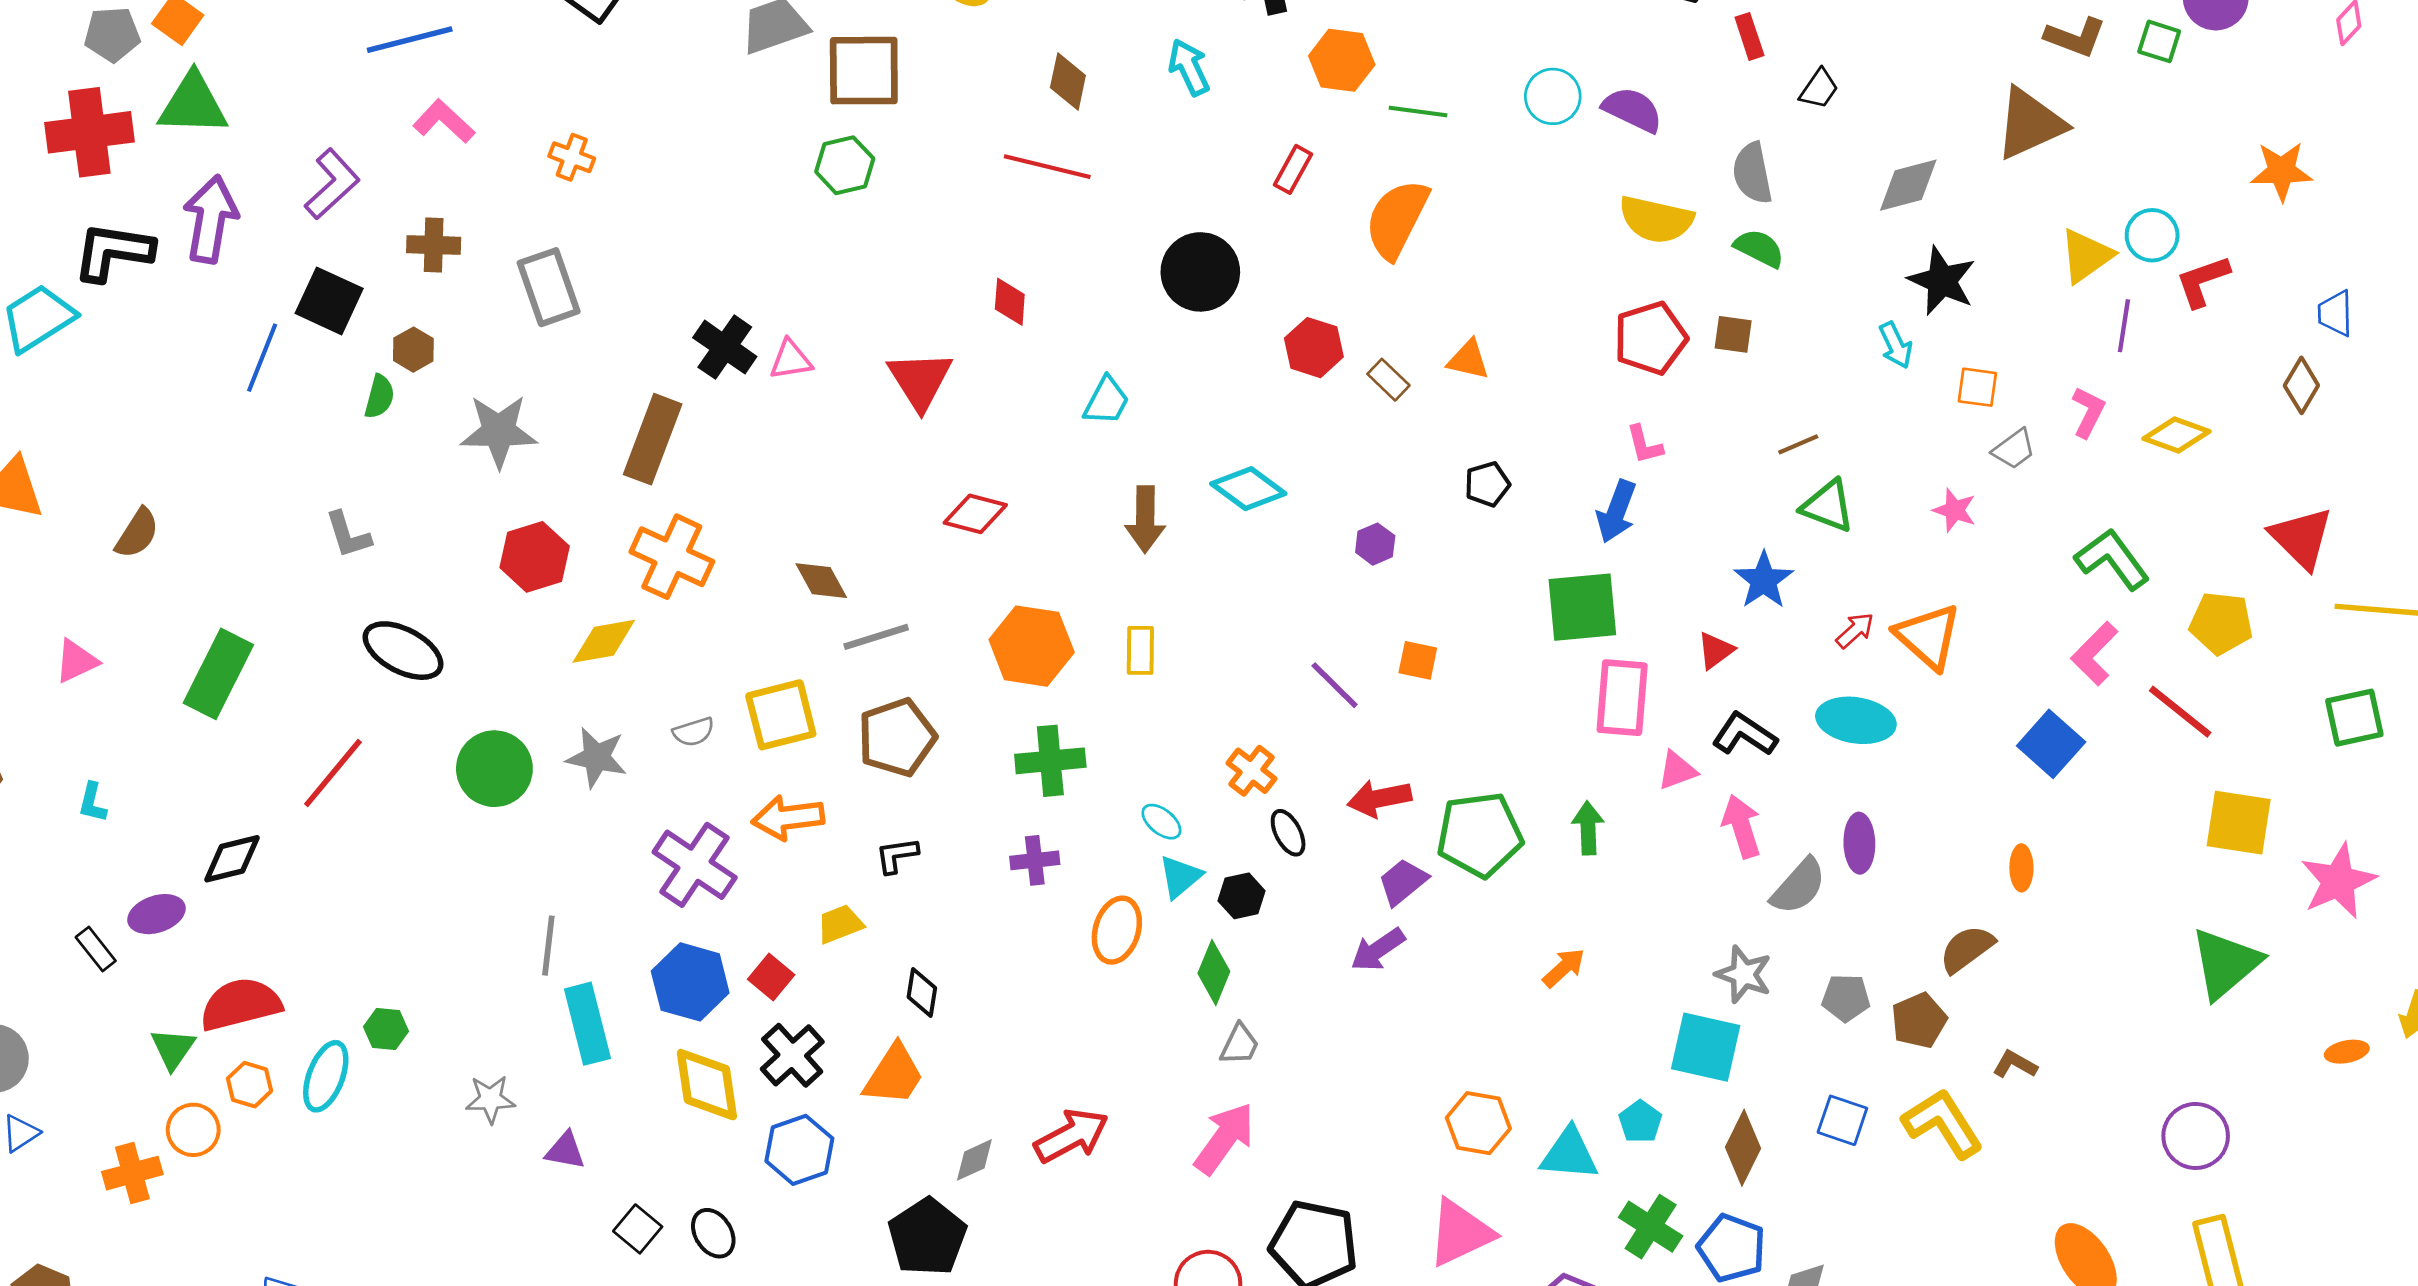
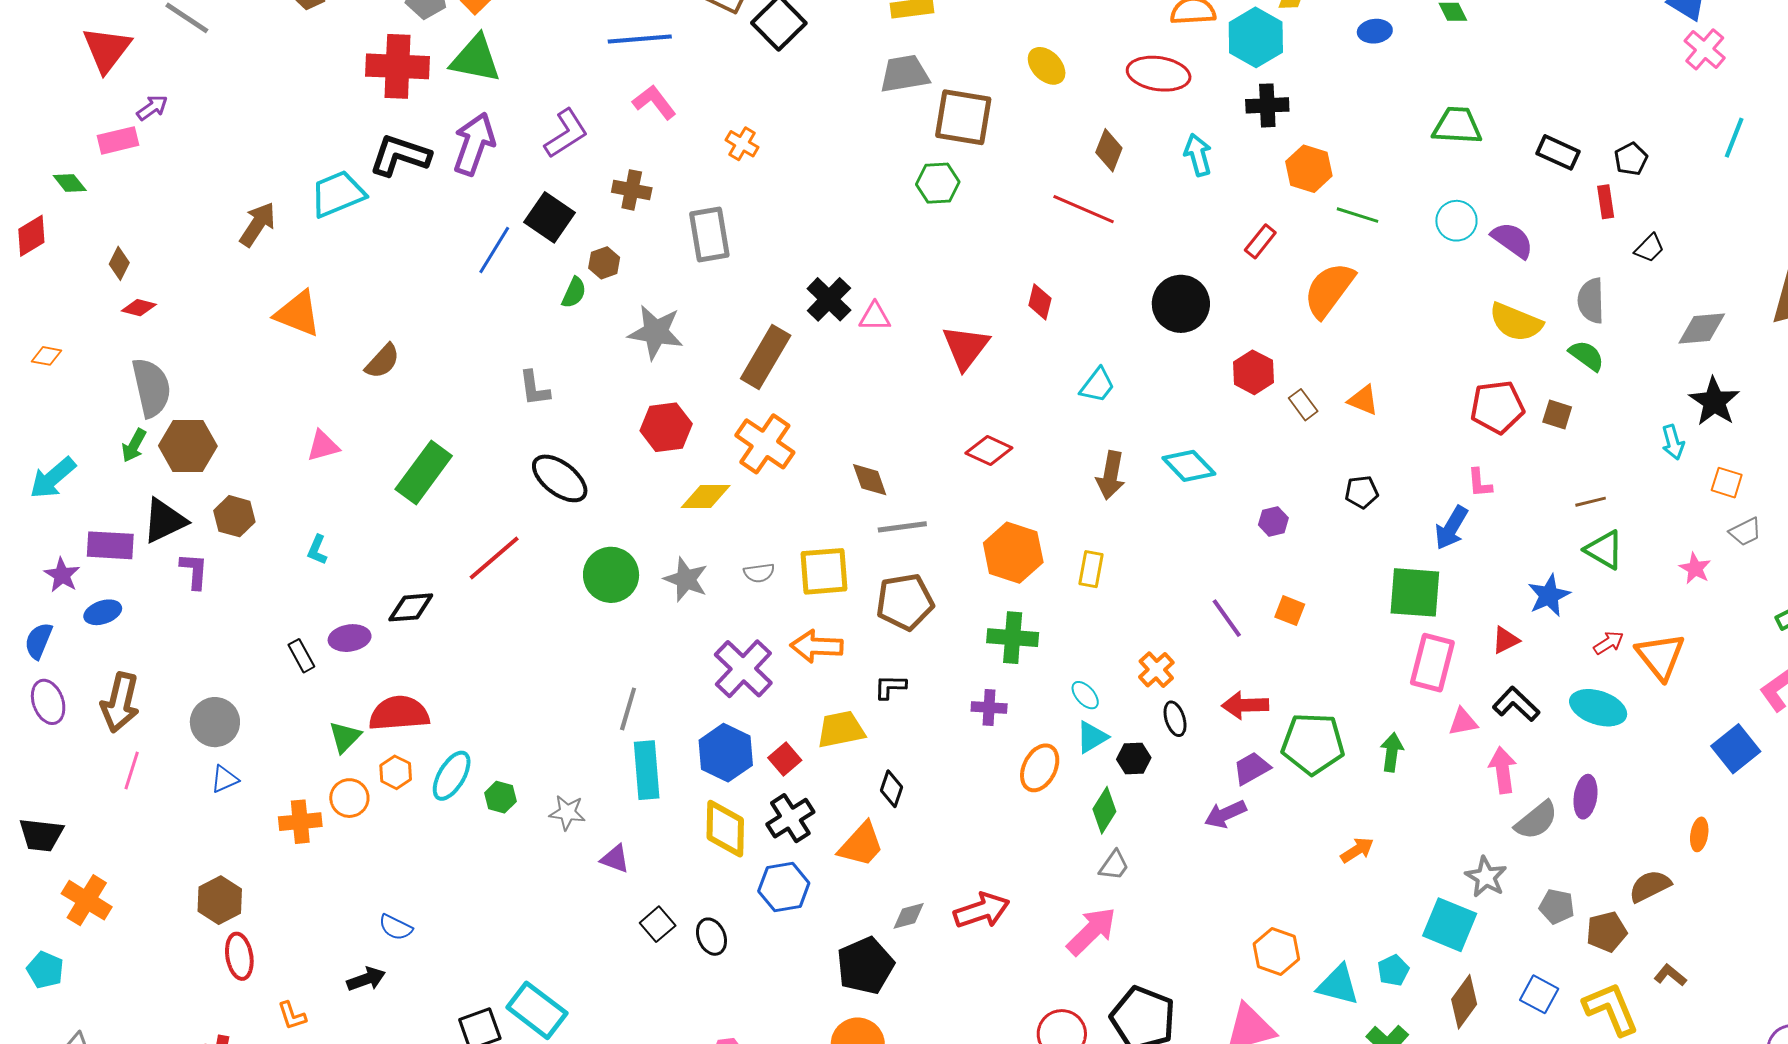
yellow trapezoid: (840, 924) -> (841, 729), size x1.4
green hexagon: (386, 1029) -> (500, 797), moved

